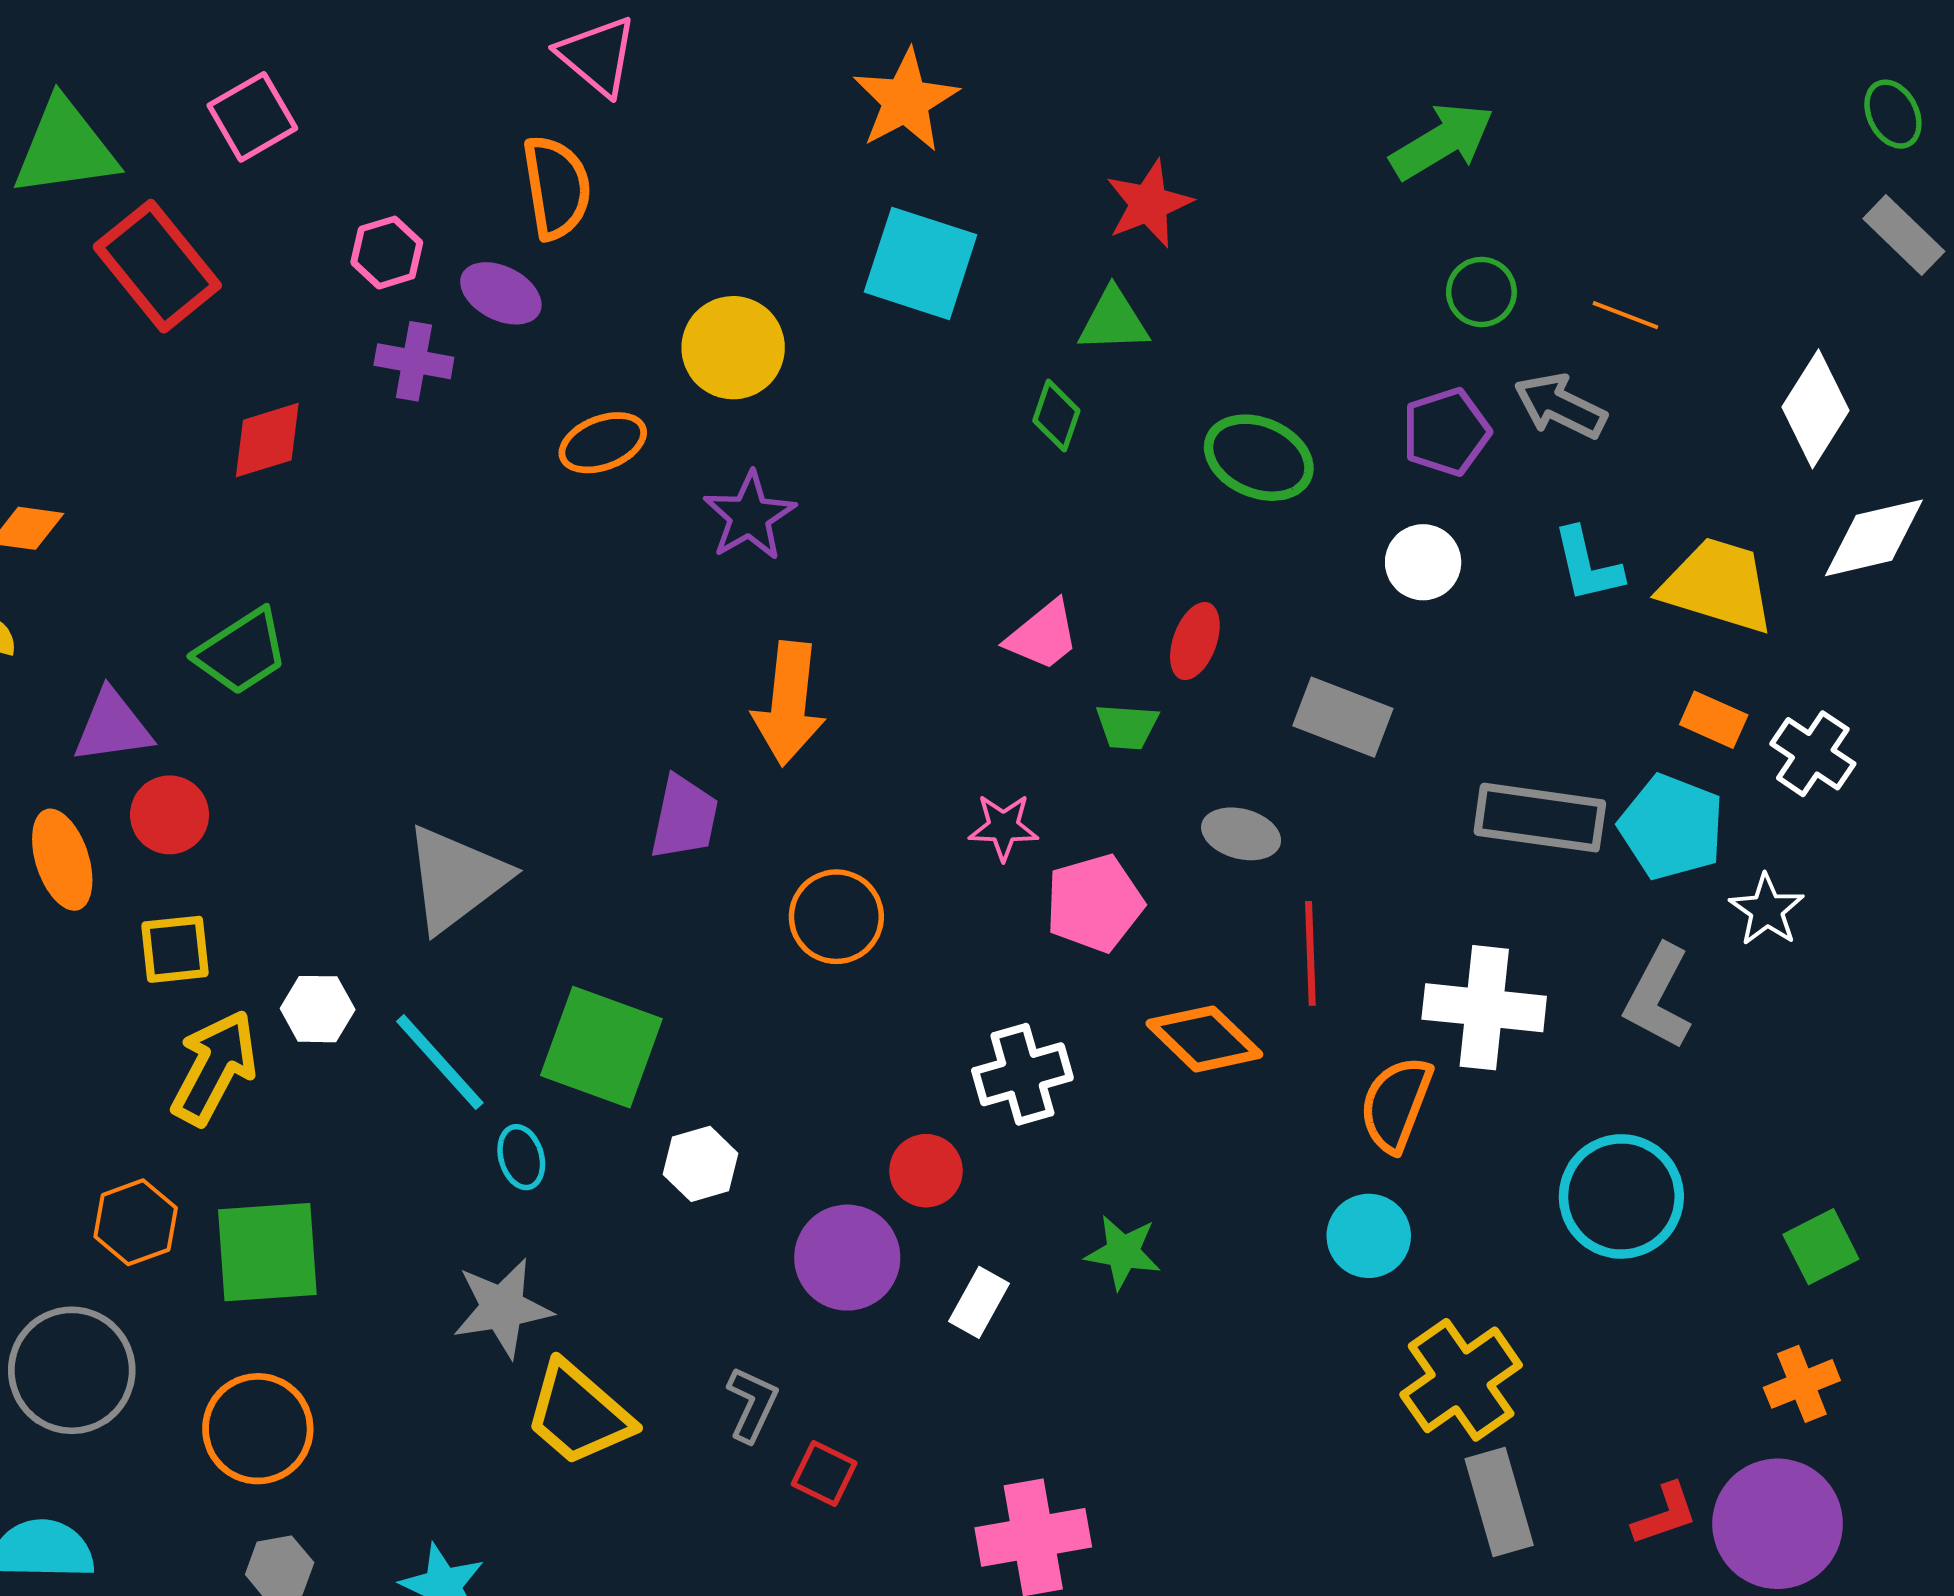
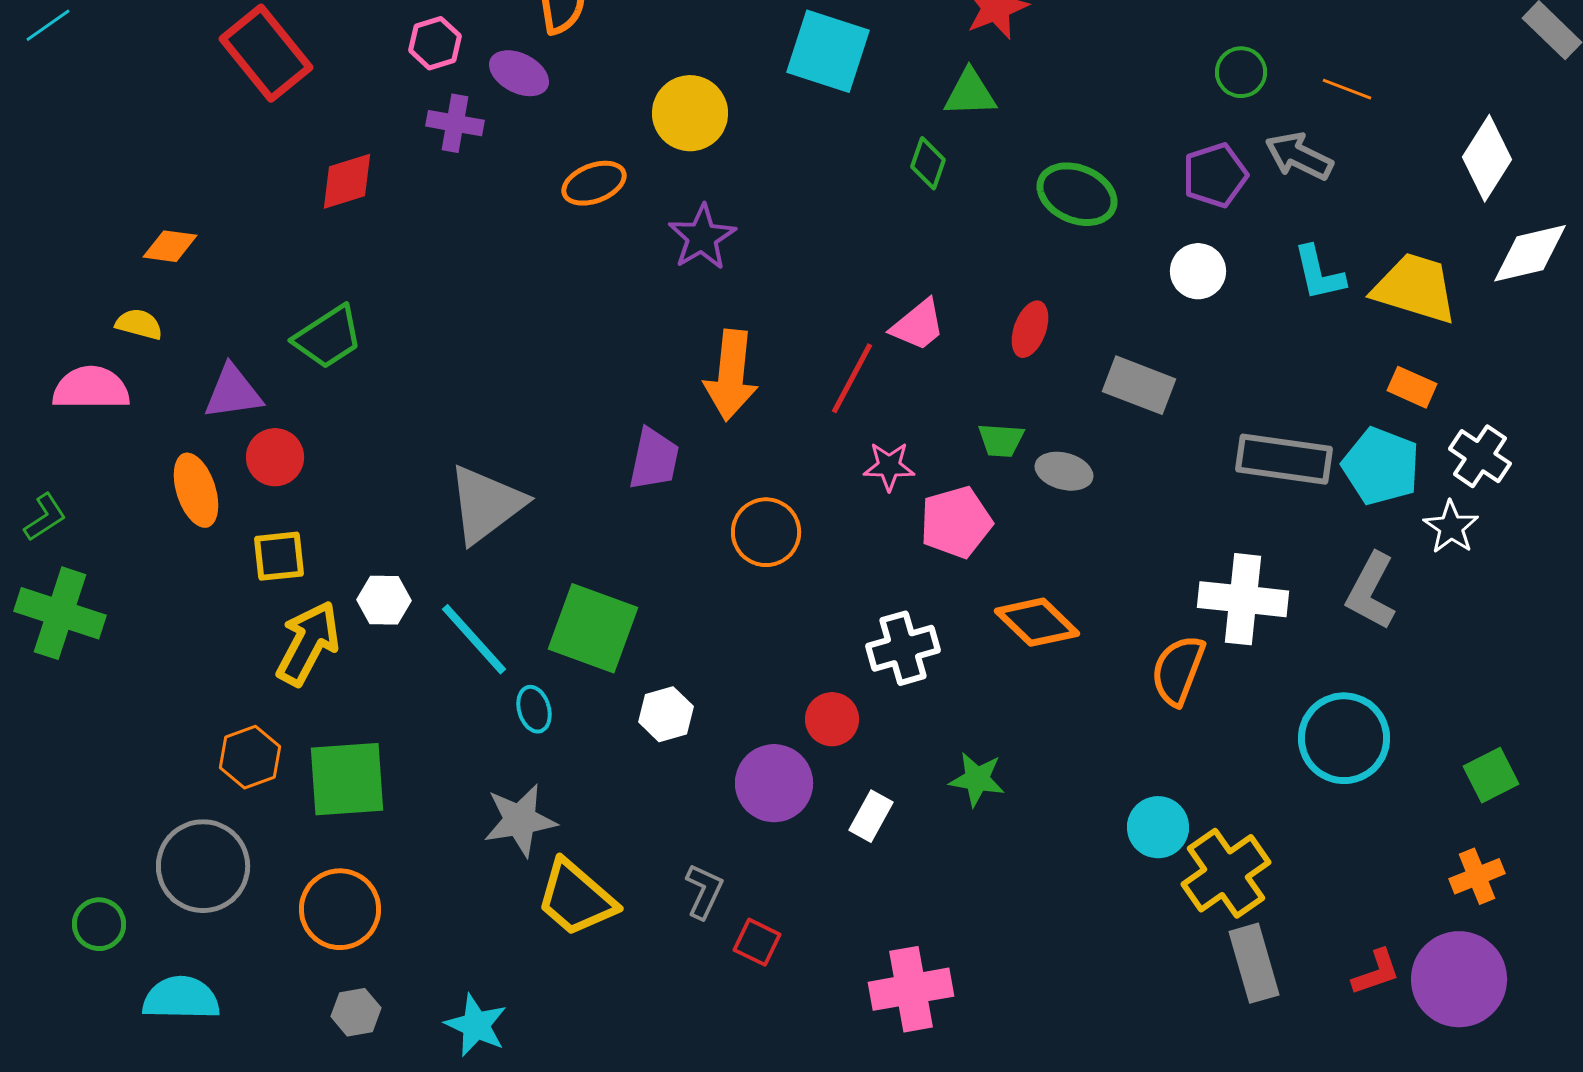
green trapezoid: (1127, 727) -> (1001, 440), moved
white cross: (1813, 754) -> (1480, 456), moved
red line: (1310, 953) -> (852, 378), moved, turned 30
cyan circle: (1369, 1236) -> (1158, 827), moved

